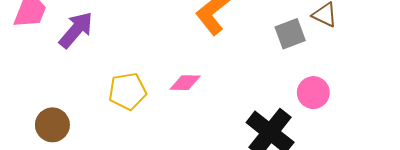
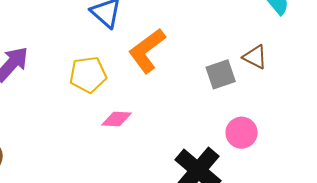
yellow pentagon: (127, 91) -> (88, 75), moved

